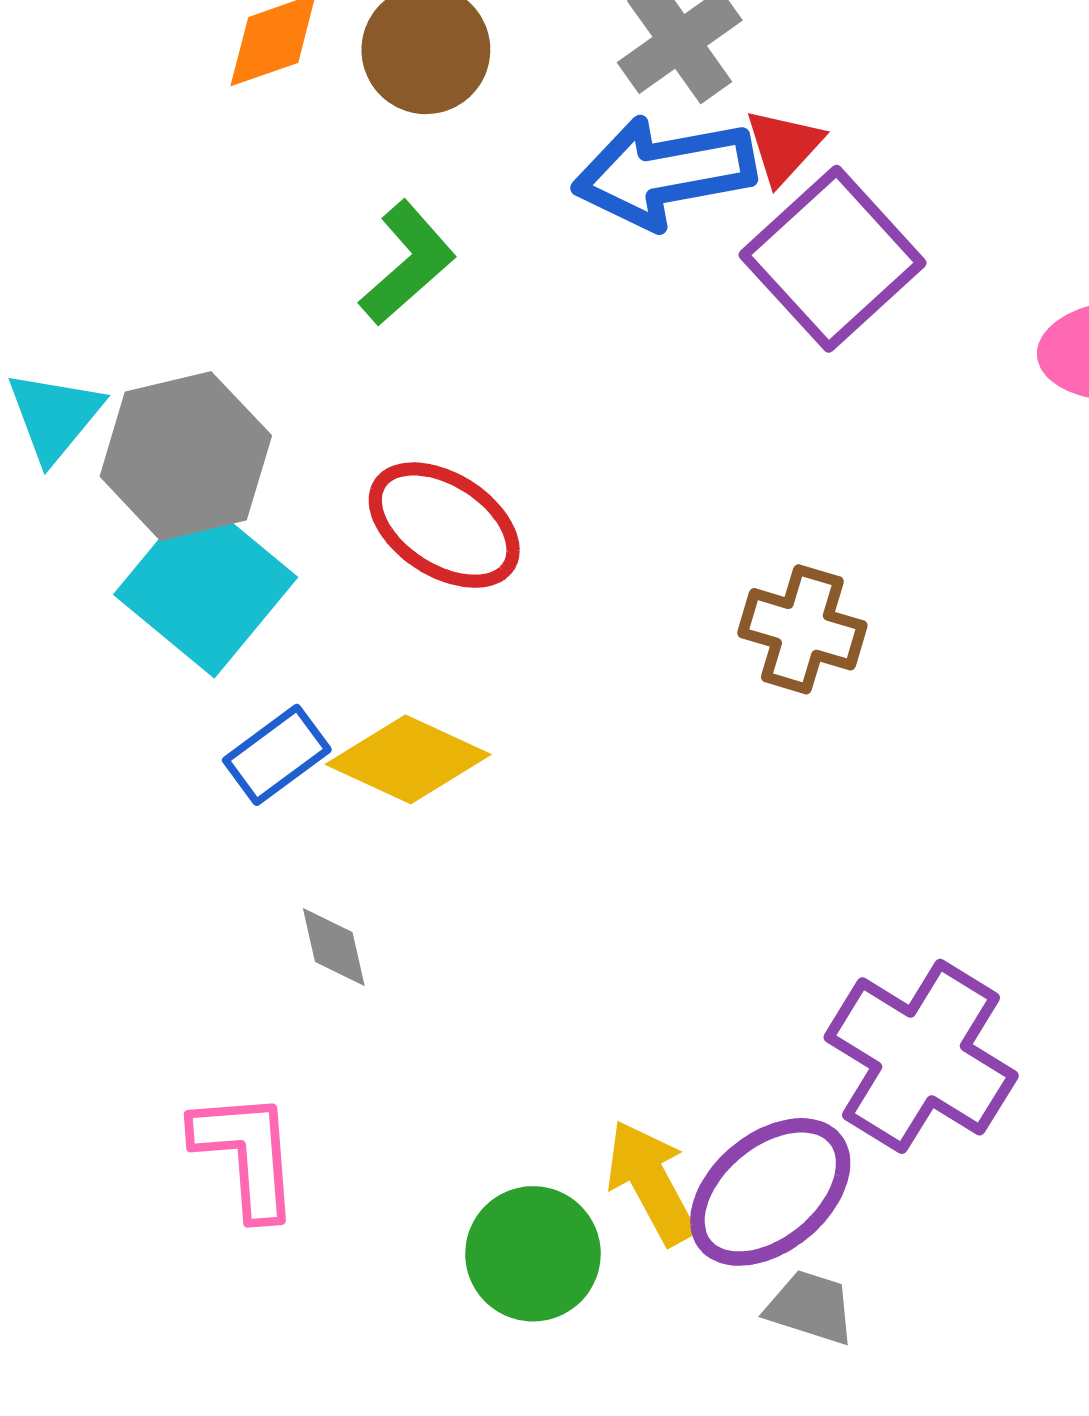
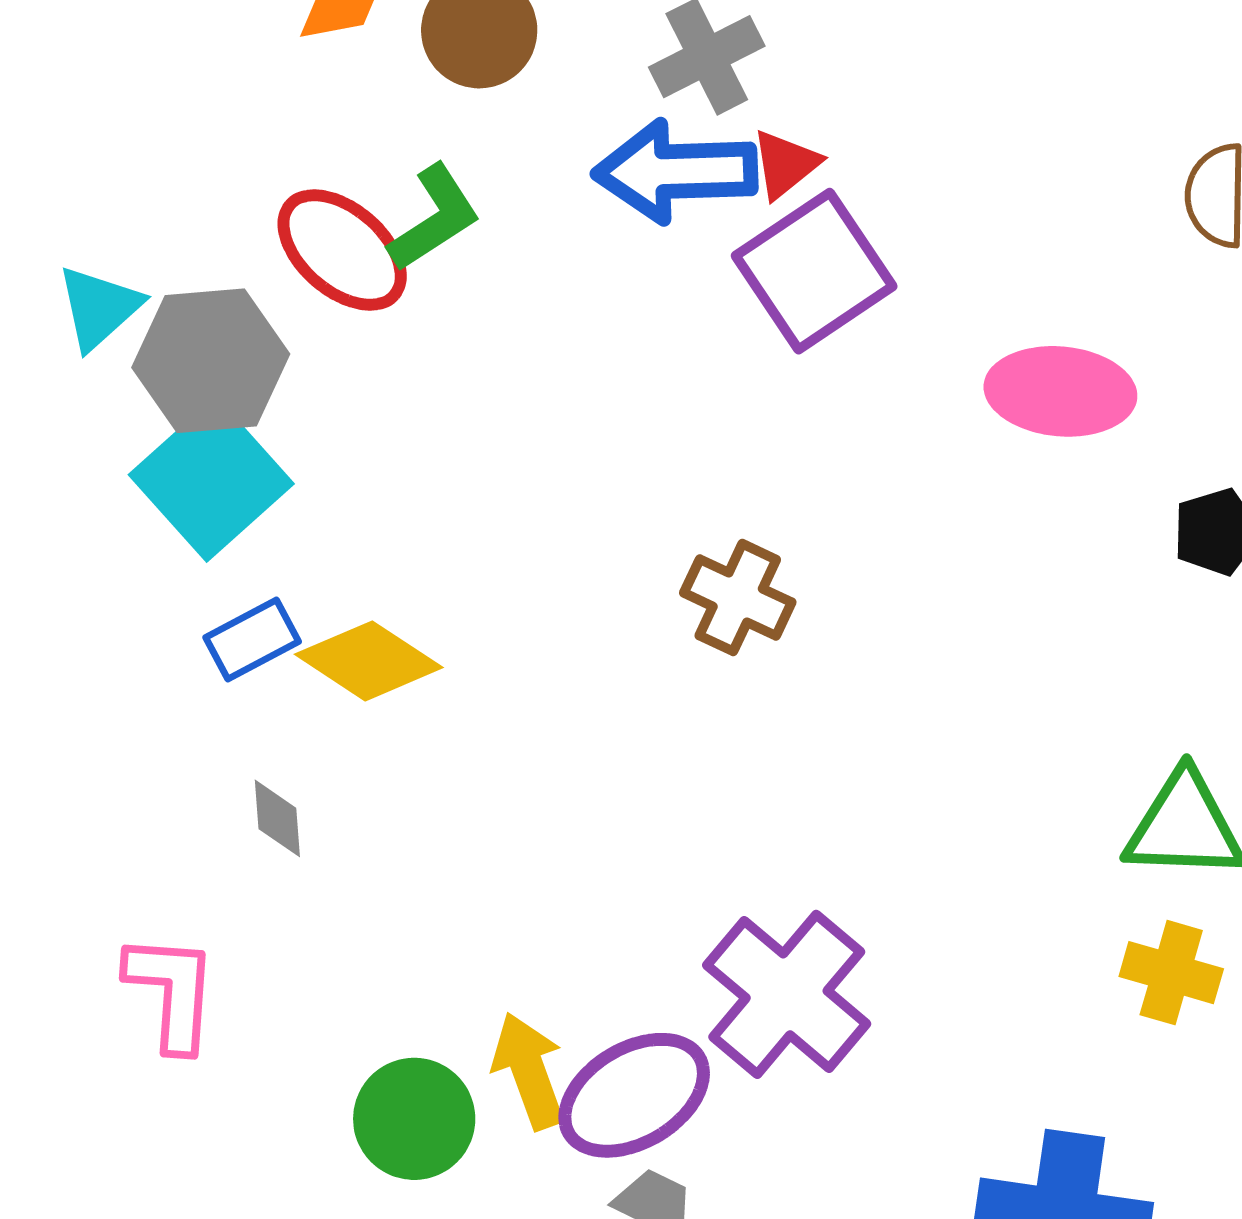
red ellipse: (444, 525) -> (342, 250), moved

